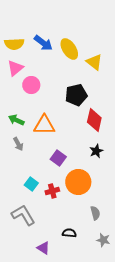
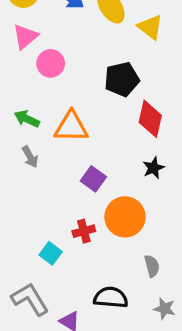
cyan square: (31, 184) -> (51, 253), moved
gray L-shape: (23, 215) -> (30, 299), moved
black semicircle: (69, 233) -> (111, 298), size x1.5

